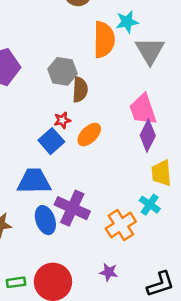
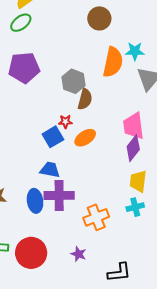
blue trapezoid: (34, 181) -> (50, 170), moved, size x0.7
cyan cross: (150, 205) -> (135, 207), moved, turned 30
purple cross: (72, 208) -> (59, 195), turned -36

